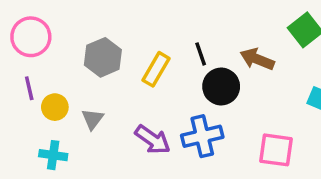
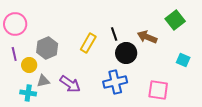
gray hexagon: (103, 57) -> (47, 48), moved
gray triangle: (93, 119) -> (43, 81), moved, turned 40
purple arrow: (153, 140) -> (70, 84), moved

